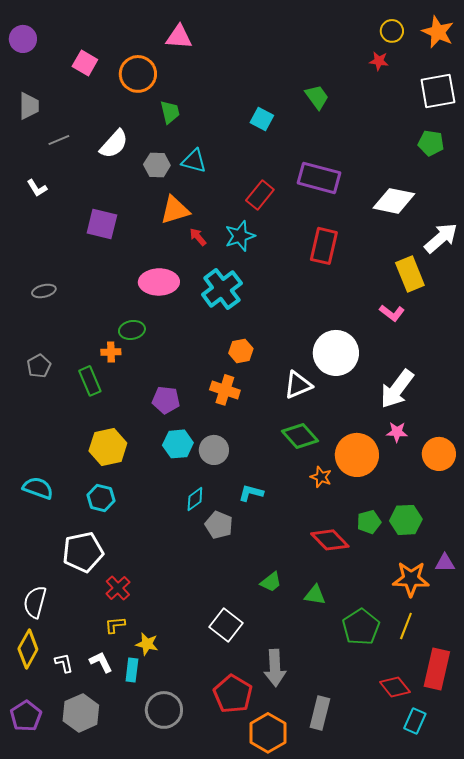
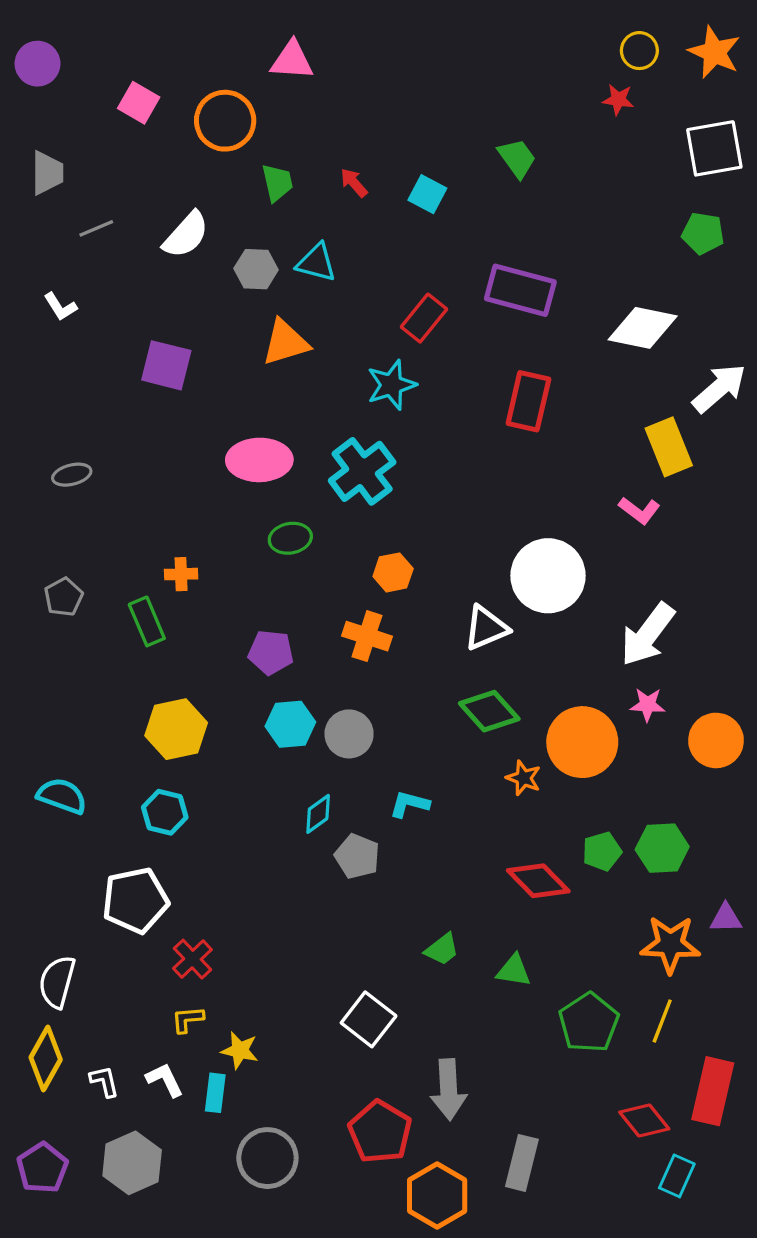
red arrow: (198, 237) -> (354, 183), moved
green ellipse: (132, 330) -> (290, 538), moved

